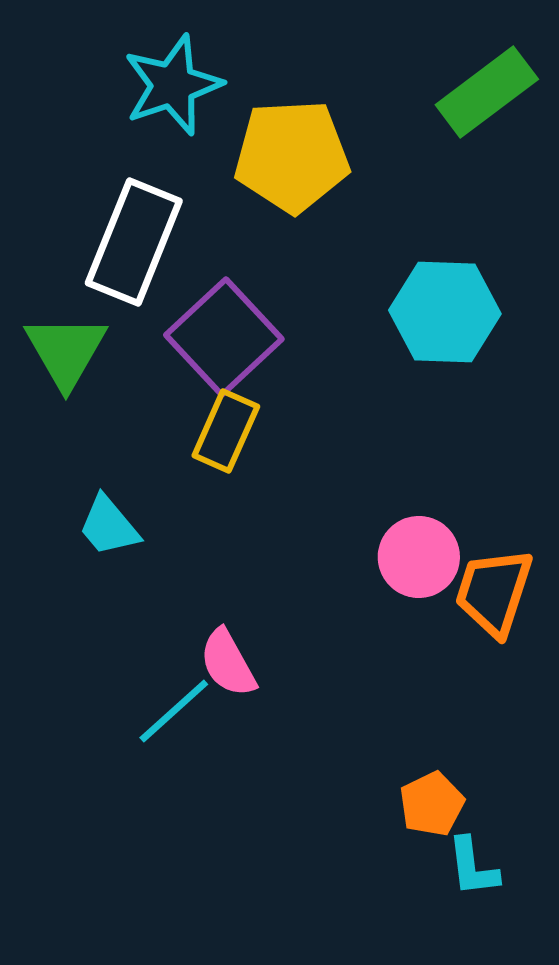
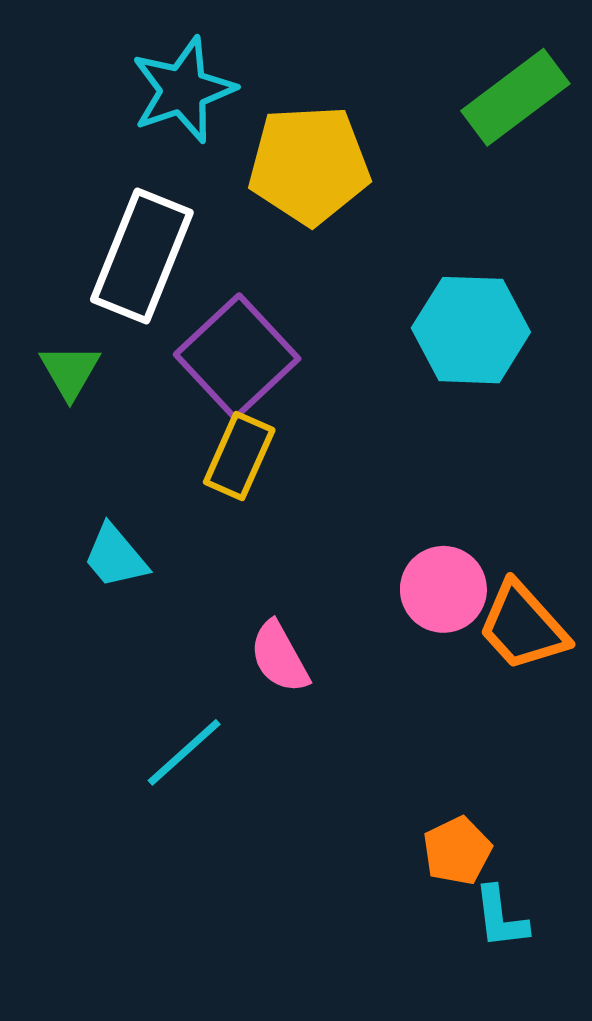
green triangle: (66, 351) -> (70, 371), size x0.7
orange trapezoid: (494, 592) -> (523, 626), turned -60
pink semicircle: (228, 663) -> (279, 657), moved

